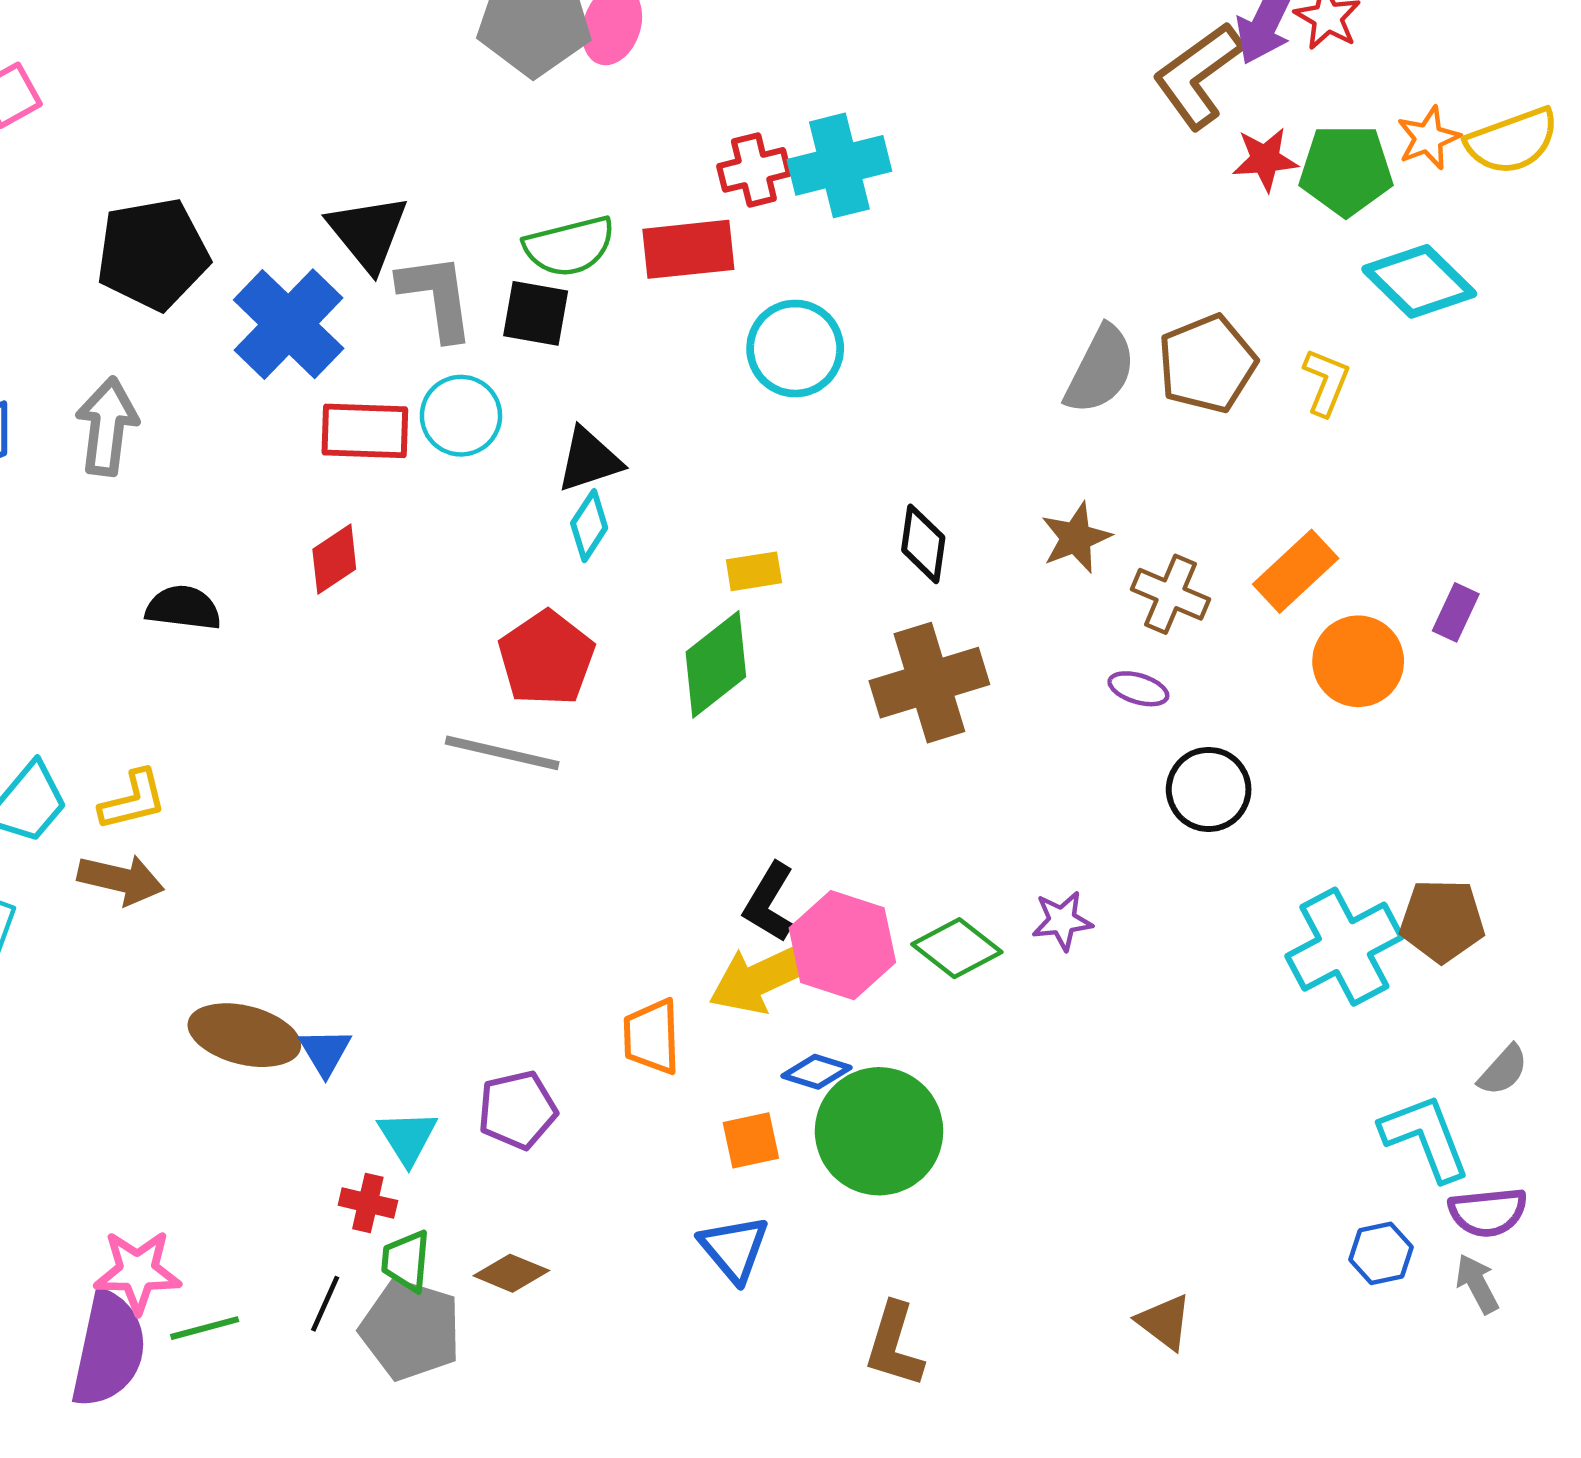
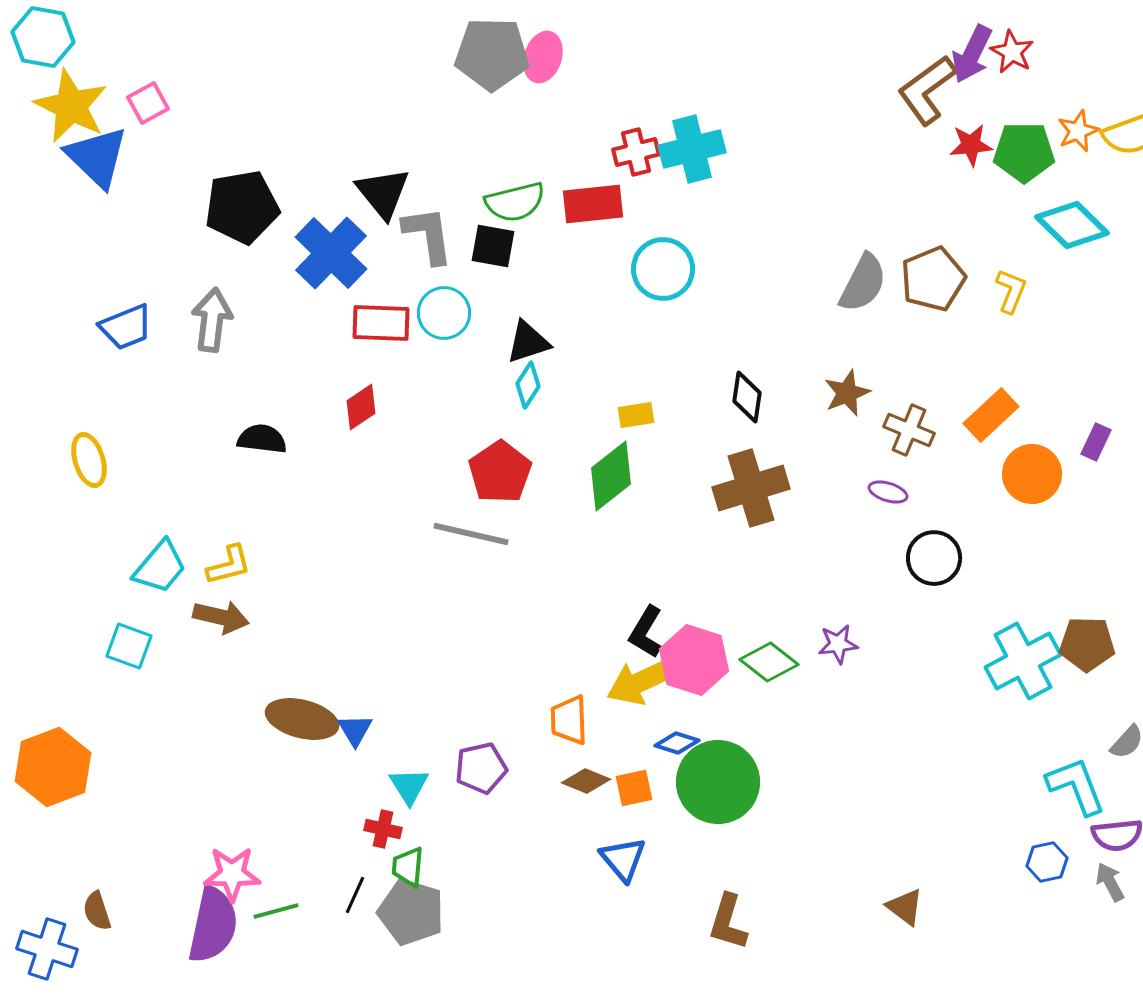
brown diamond: (511, 1273) -> (586, 781), moved

